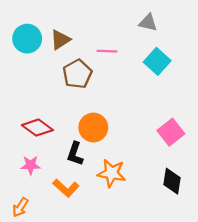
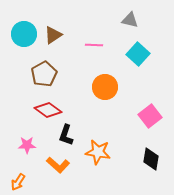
brown pentagon: (77, 74) -> (44, 74), moved
red diamond: (37, 128) -> (48, 110), moved
orange circle: (93, 128) -> (105, 87), moved

